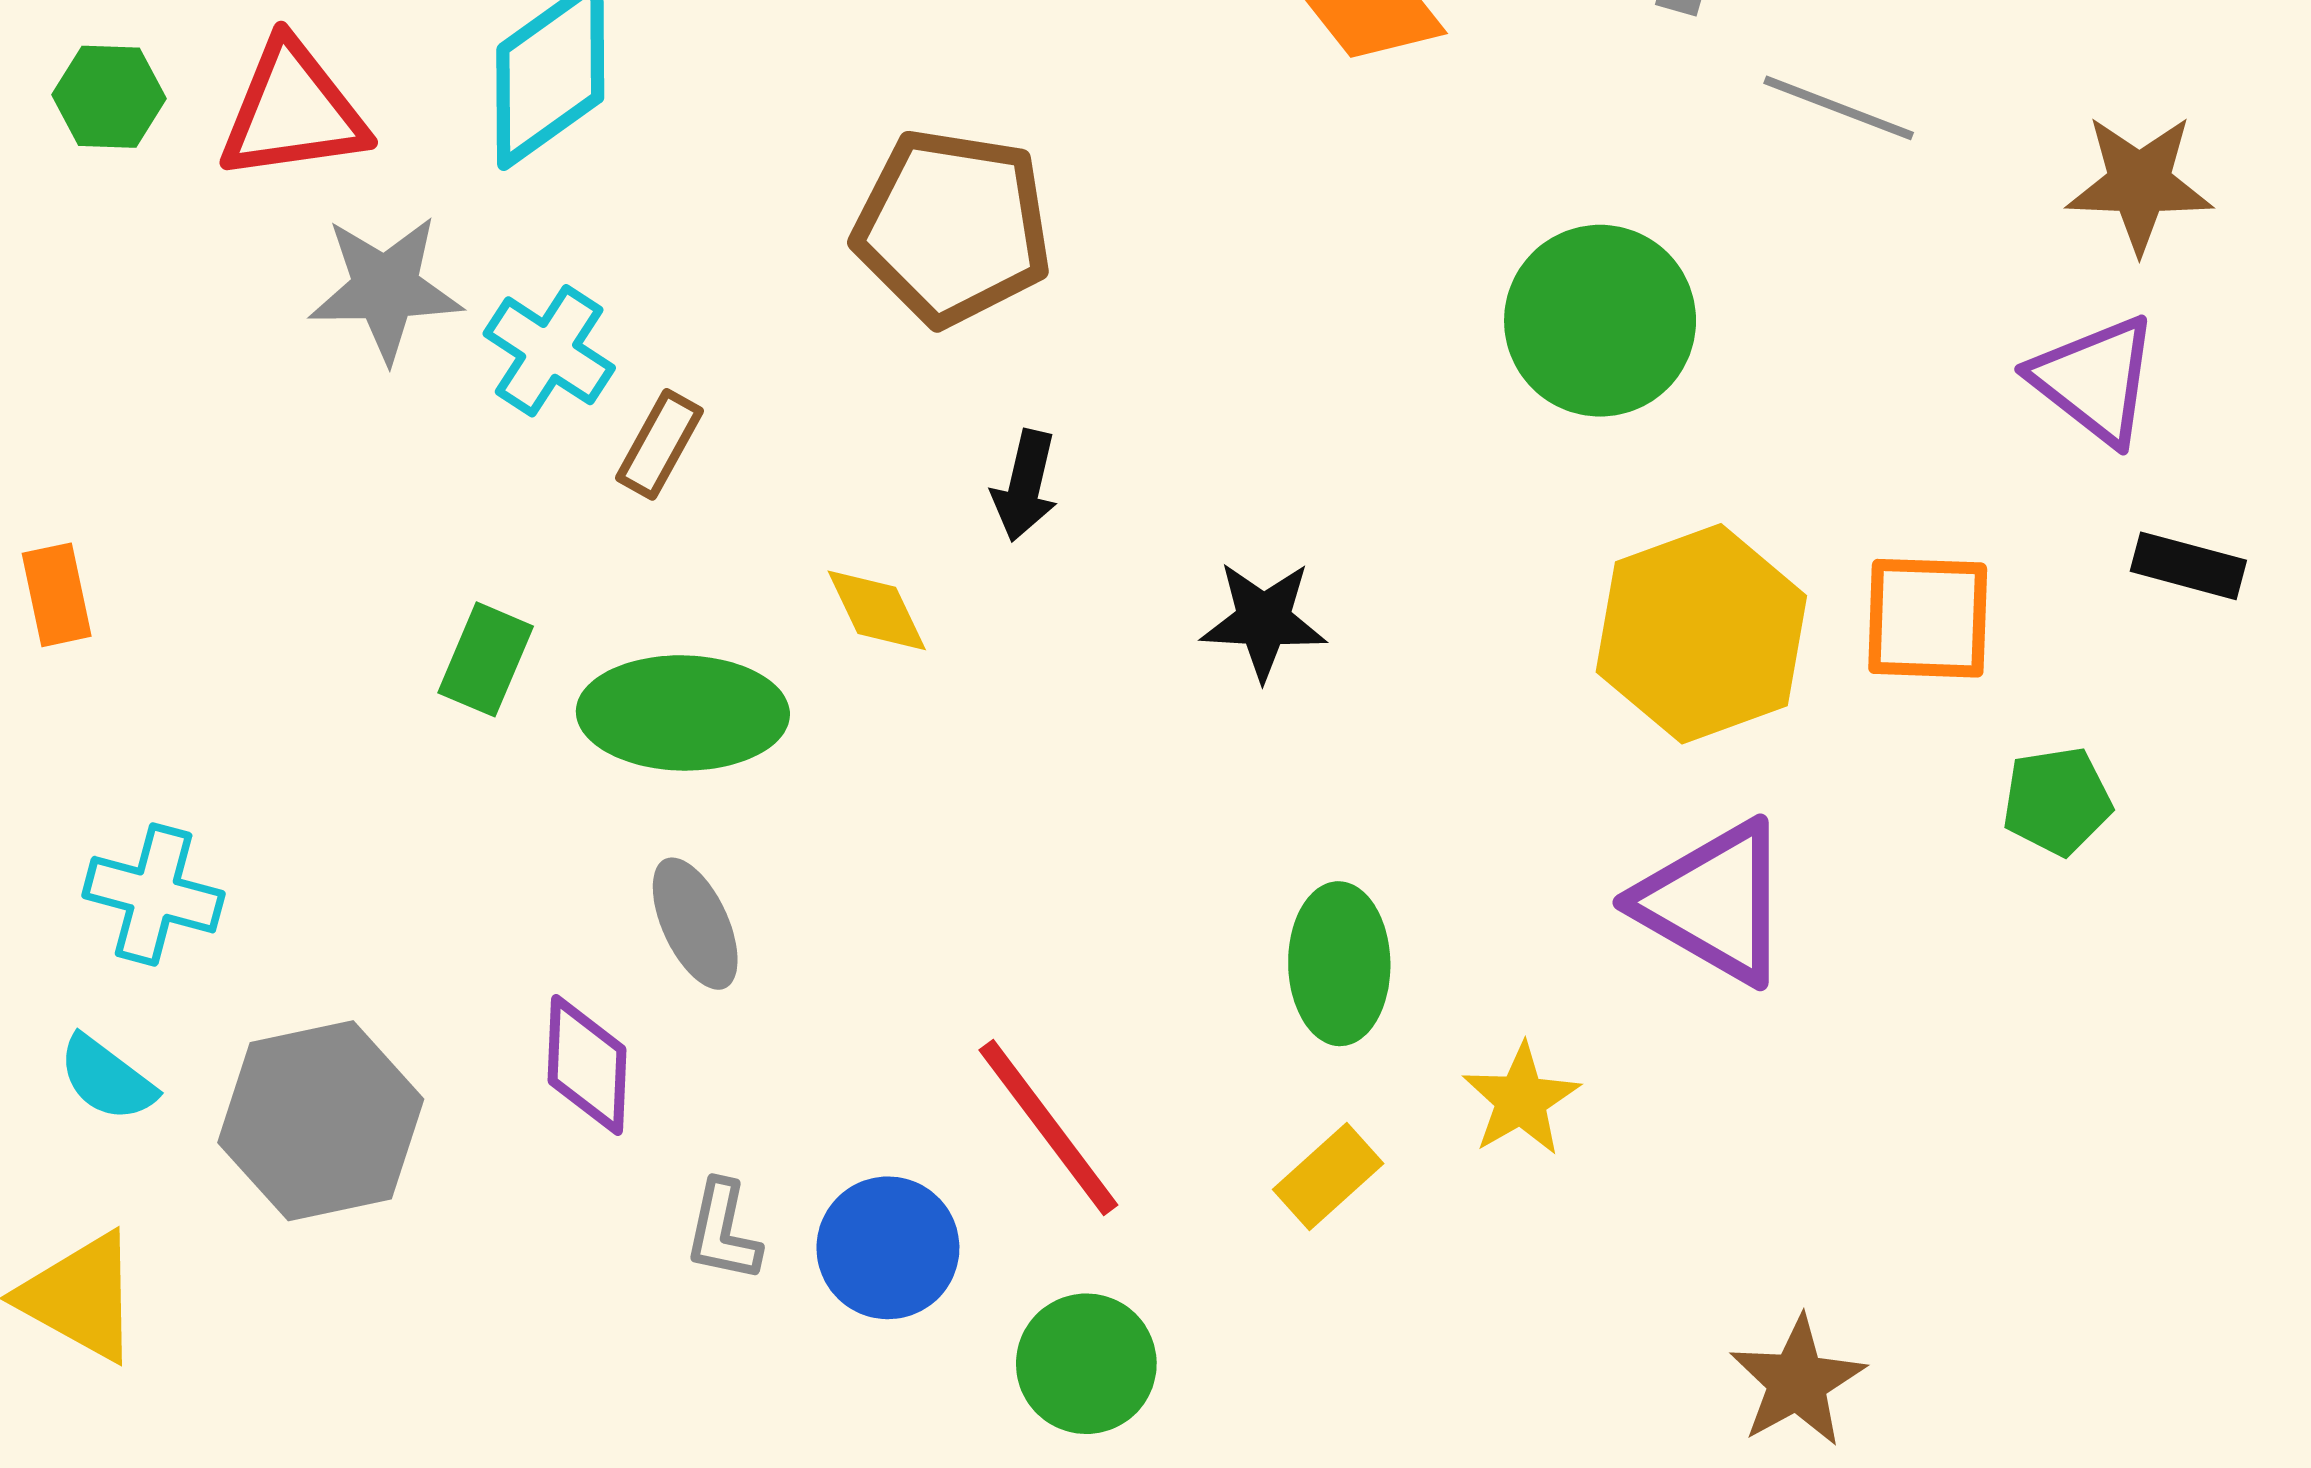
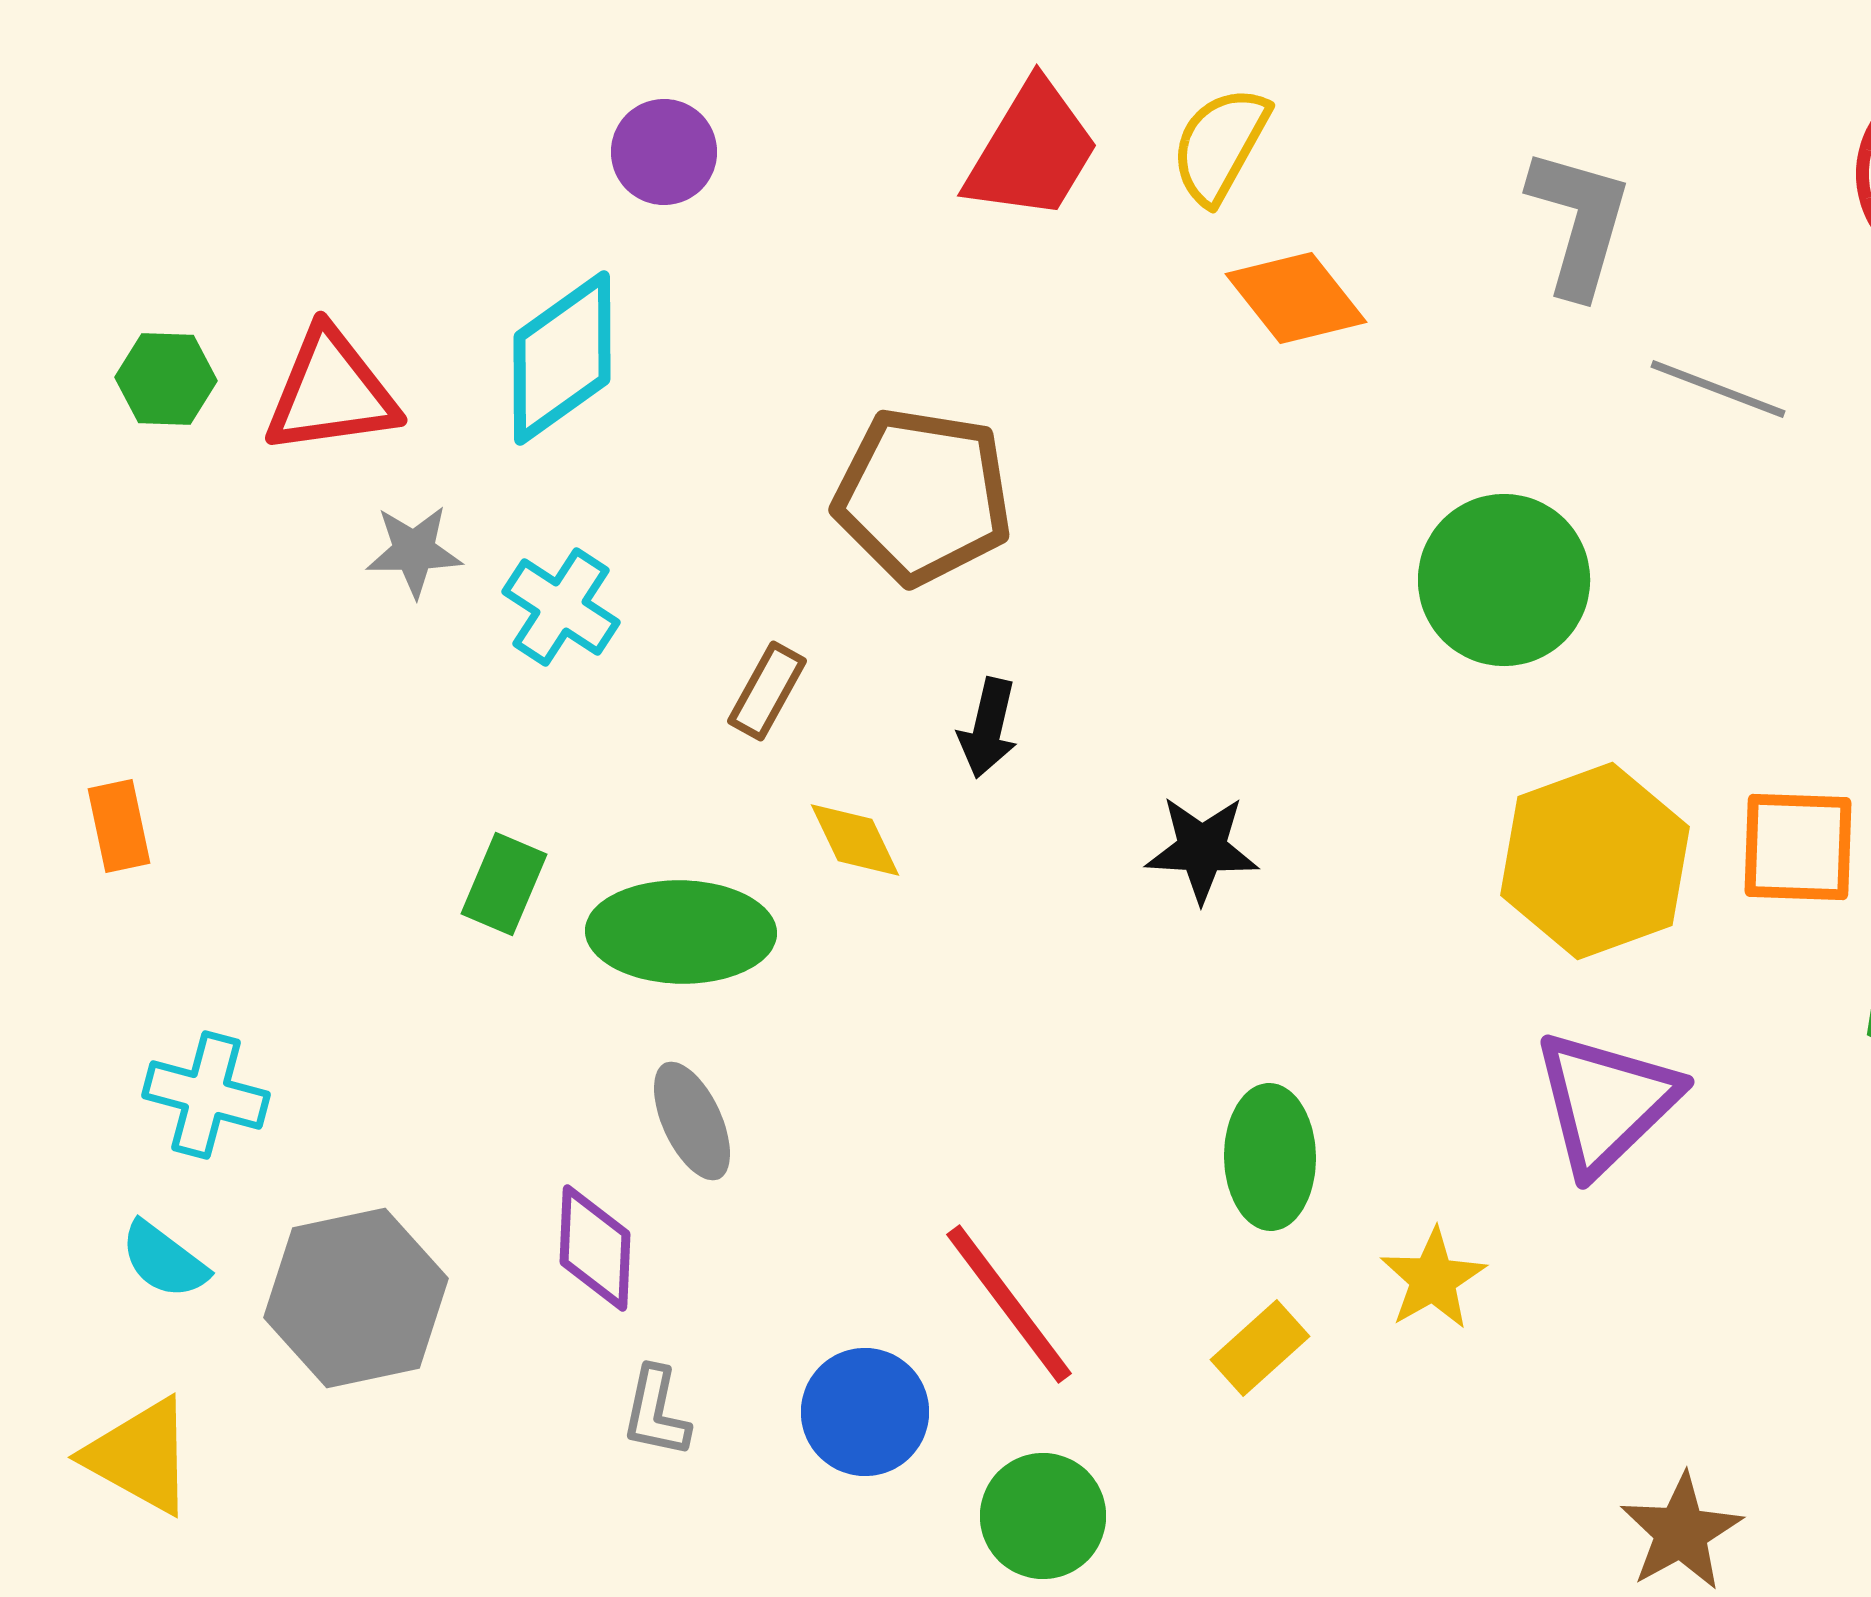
gray star: (385, 288) -> (414, 551), size x0.7
brown rectangle: (660, 444) -> (767, 691), moved
purple triangle: (1714, 902) -> (1606, 1102), turned 46
gray L-shape: (723, 1231) -> (656, 1412), moved

